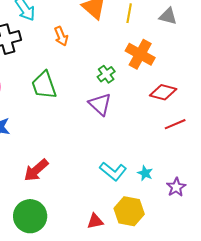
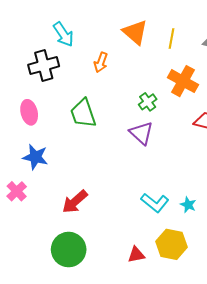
orange arrow: (61, 36) -> (101, 62), turned 42

